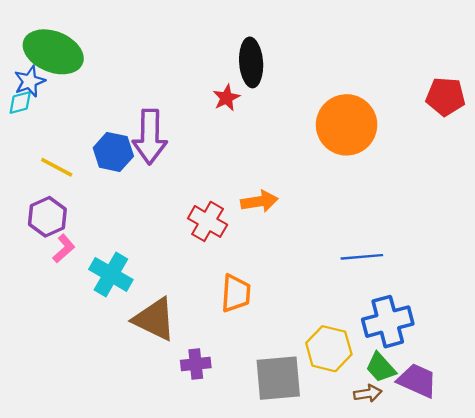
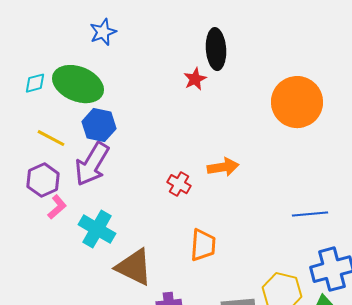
green ellipse: (53, 52) -> (78, 84), moved
blue star: (30, 81) -> (103, 32), moved
cyan diamond: (20, 102) -> (35, 83), moved
purple arrow: (150, 137) -> (92, 164), moved, turned 30
red cross: (208, 221) -> (179, 184), size x0.7

